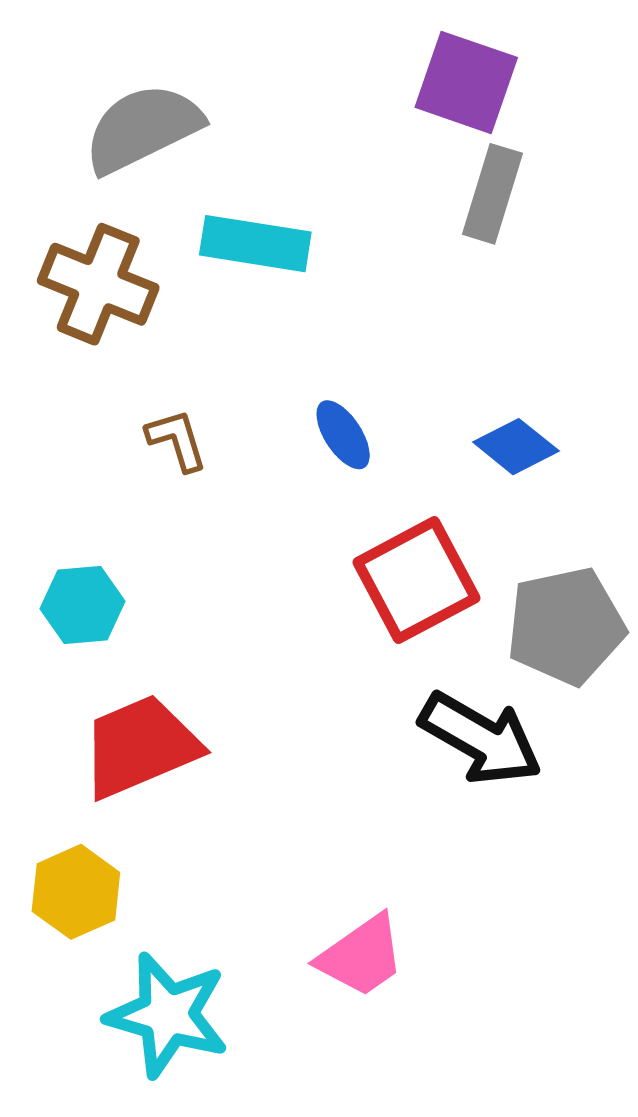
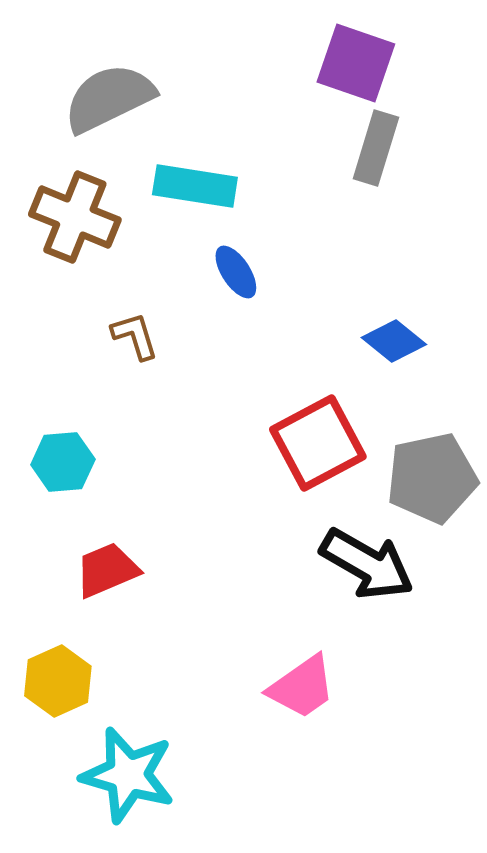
blue ellipse: (343, 435) -> (236, 272), moved
red trapezoid: (140, 746) -> (107, 570), size x0.7
pink trapezoid: (361, 956) -> (302, 687), moved

